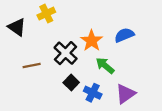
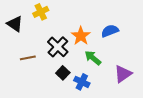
purple triangle: (125, 94) -> (123, 74), moved

